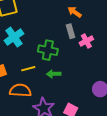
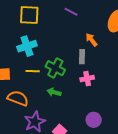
pink cross: (86, 41) -> (87, 79), moved
yellow line: (28, 69) -> (33, 71), moved

